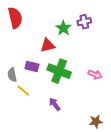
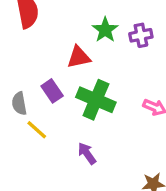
purple cross: (84, 22) -> (141, 35), moved
purple rectangle: (32, 67) -> (52, 91), turned 40

